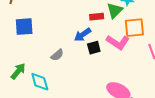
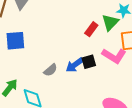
red rectangle: (97, 17) -> (91, 29), turned -48
blue arrow: (83, 35) -> (75, 65), moved

